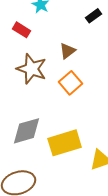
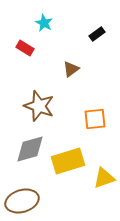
brown star: (32, 69) -> (39, 106), moved
orange square: (71, 83) -> (95, 119), moved, turned 35

